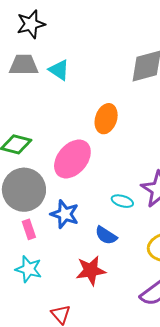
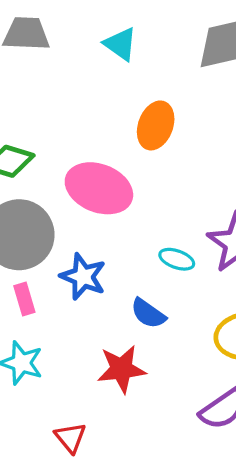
cyan triangle: (59, 70) -> (120, 44), moved
pink ellipse: (72, 159) -> (99, 188), turned 69

